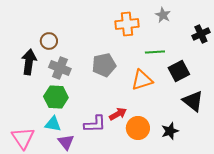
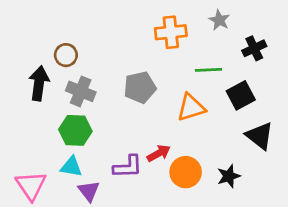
black cross: (201, 34) -> (254, 48), moved

